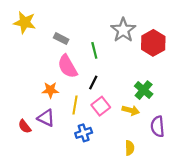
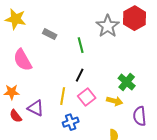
red hexagon: (153, 43) -> (135, 18), moved
pink semicircle: (68, 66) -> (23, 60), moved
orange star: (50, 90) -> (12, 92), moved

